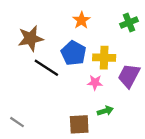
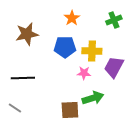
blue pentagon: (74, 53) -> (65, 47), turned -30
black line: (46, 68) -> (23, 78), moved, turned -35
green arrow: (105, 111) -> (93, 98), size x1.5

